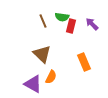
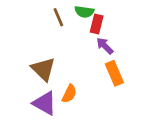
purple arrow: (92, 24) -> (105, 46), moved
brown triangle: (42, 54) -> (43, 69), moved

